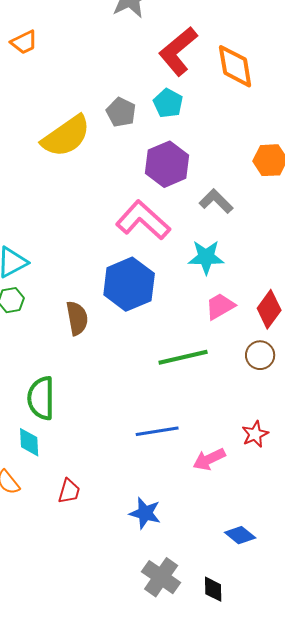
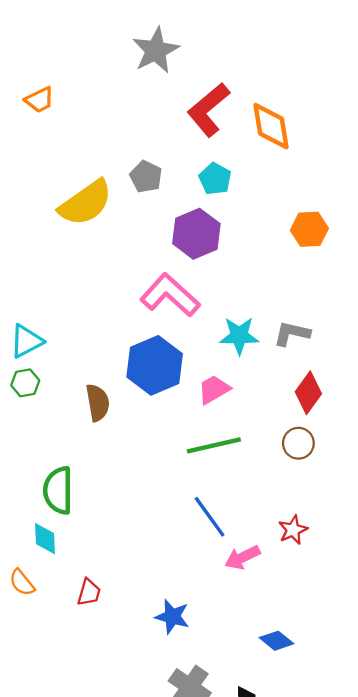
cyan pentagon: (168, 103) -> (215, 179), moved
gray L-shape: (216, 201) -> (292, 334), moved, turned -32
pink trapezoid: (220, 306) -> (214, 389), moved
blue line: (157, 431) -> (210, 517), moved, turned 63

